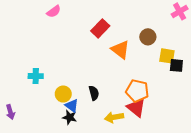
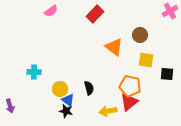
red rectangle: (100, 28) -> (95, 14), moved
yellow square: (167, 56) -> (146, 60), moved
black square: (176, 65) -> (167, 74), moved
red triangle: (136, 108) -> (129, 102), turned 42

